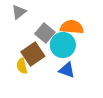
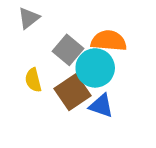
brown square: (33, 54) -> (73, 92), moved
yellow semicircle: (22, 66) -> (33, 80), moved

